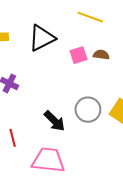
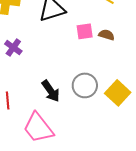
pink trapezoid: (48, 160) -> (38, 128), turned -144

